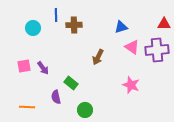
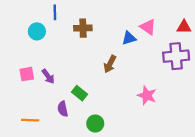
blue line: (56, 15) -> (55, 12), moved
blue triangle: (121, 27) -> (129, 38), moved
pink triangle: (132, 47) -> (148, 27), moved

